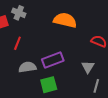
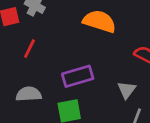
gray semicircle: (27, 67) -> (29, 94), moved

